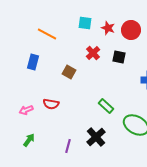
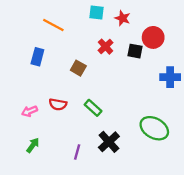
red circle: (131, 30) -> (153, 37), moved
green rectangle: (106, 106) -> (93, 108), moved

